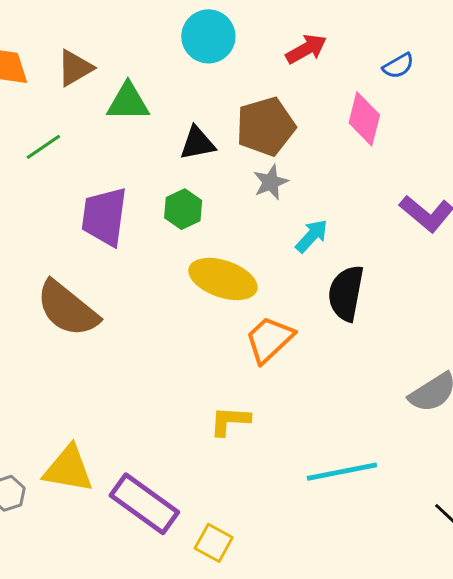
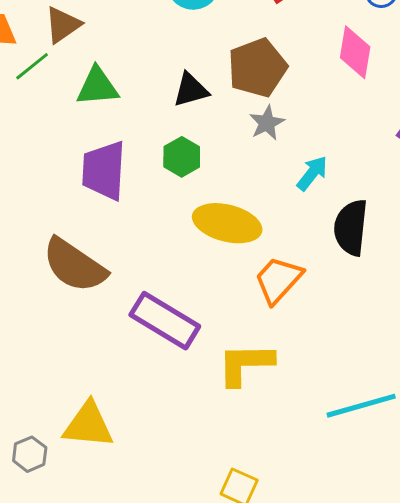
green triangle: (128, 102) -> (97, 87), moved
green line: (43, 147) -> (32, 66), moved
yellow L-shape: (230, 421) -> (245, 364), size x1.4
purple rectangle: (144, 504) -> (165, 321), moved

